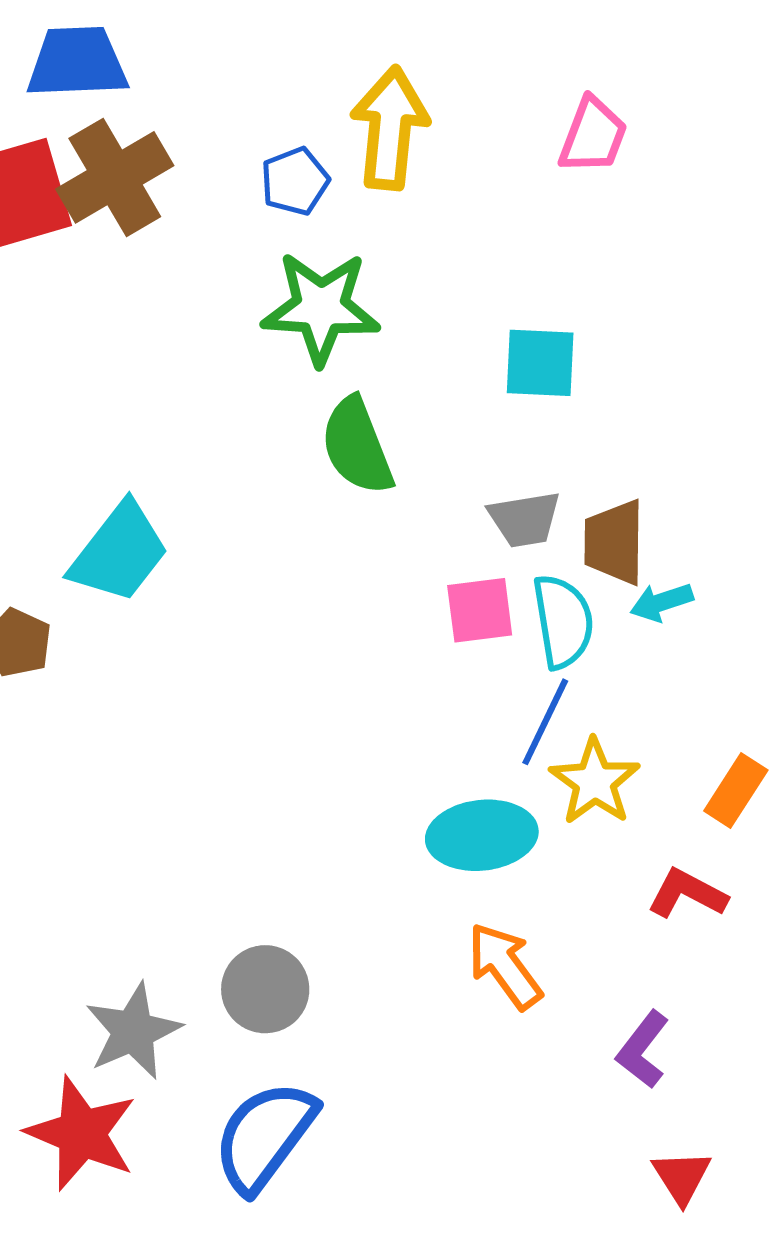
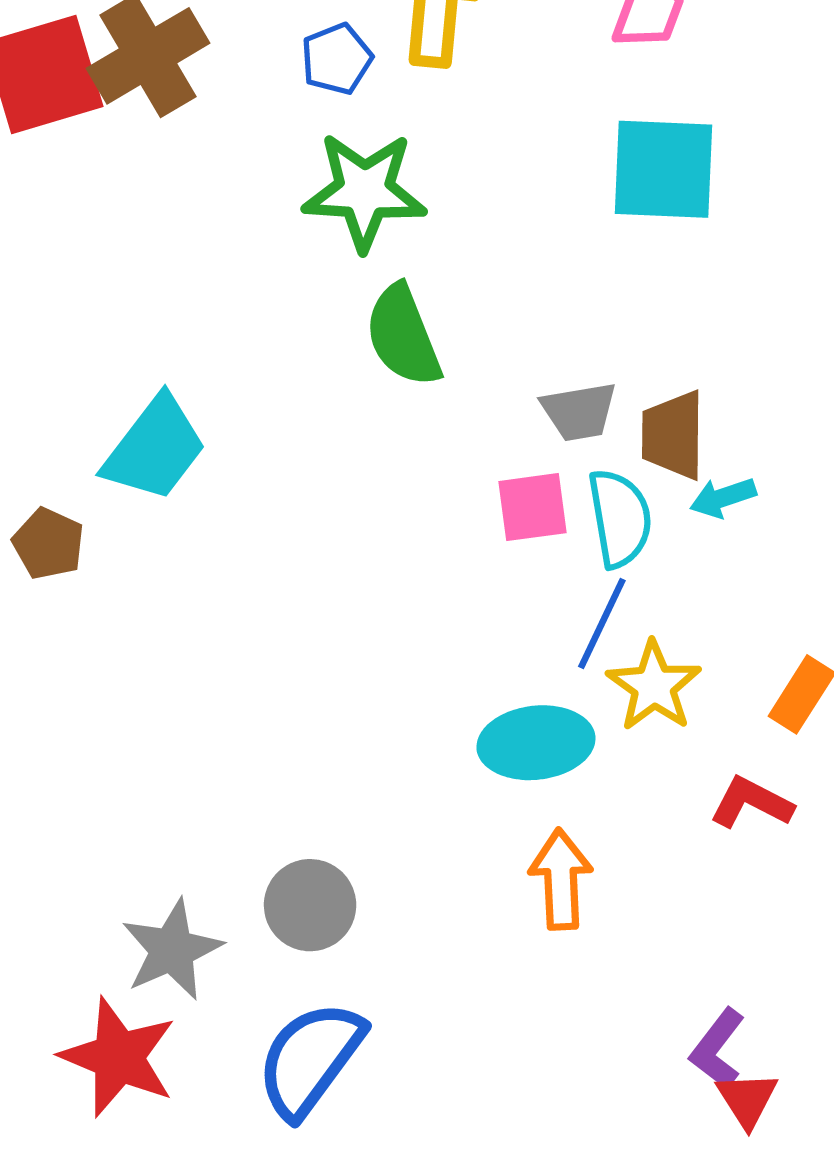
cyan square: (540, 363) -> (664, 169), moved, size x1.4
orange arrow: (505, 966) -> (561, 879), turned 34
purple L-shape: (643, 1050) -> (717, 1049), moved

